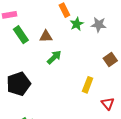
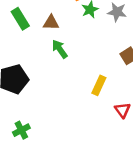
green arrow: (54, 57) -> (60, 49), turned -84

